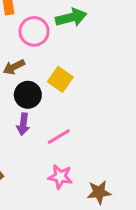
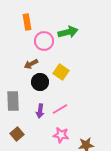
purple arrow: (23, 124) -> (40, 111), moved

